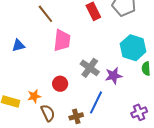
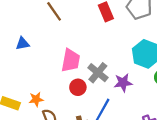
pink trapezoid: (62, 40) -> (71, 60), moved
red circle: (60, 84) -> (78, 87), moved

